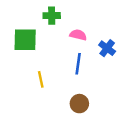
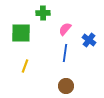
pink semicircle: (78, 35) -> (65, 29), turned -64
yellow line: (41, 79) -> (25, 66), moved, turned 32

